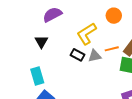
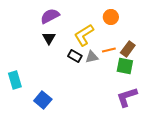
black triangle: (41, 42) -> (49, 38), moved
cyan rectangle: (37, 76) -> (15, 80), moved

